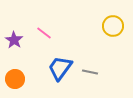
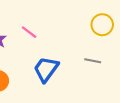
gray line: (90, 72) -> (93, 61), moved

